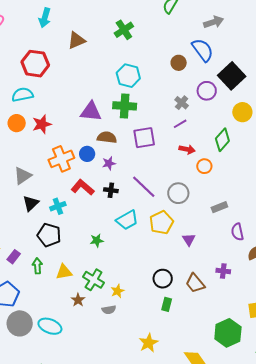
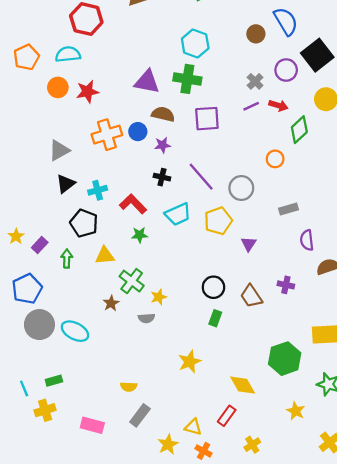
red arrow: (187, 149) -> (278, 106), moved
red L-shape: (83, 187) -> (133, 204), moved
yellow triangle: (64, 272) -> (105, 256), moved

